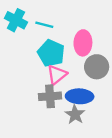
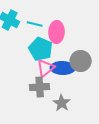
pink ellipse: (83, 43) -> (57, 32), moved
blue ellipse: (80, 96) -> (63, 68), moved

